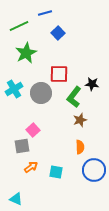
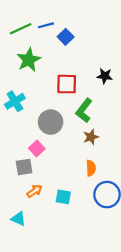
blue line: (45, 13) -> (46, 25), moved
black star: (92, 84) -> (105, 76), moved
gray circle: (41, 93) -> (51, 122), moved
cyan triangle: (16, 199) -> (18, 219), moved

